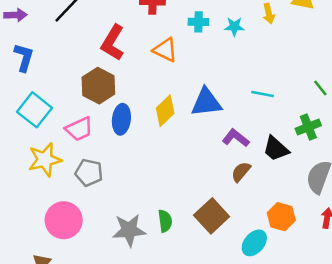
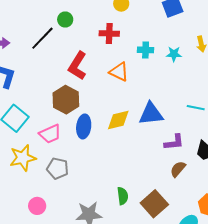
yellow diamond: (165, 111) -> (118, 120), turned 30
purple L-shape: (236, 138) -> (174, 142), turned 135
pink circle: (64, 220) -> (37, 206), size x0.6
green semicircle: (165, 221) -> (123, 196), moved

